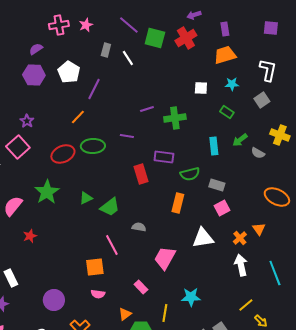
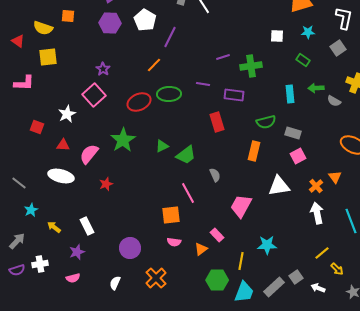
green arrow: (240, 140) -> (316, 88), turned 35
purple rectangle: (164, 157) -> (234, 95), moved
gray semicircle: (139, 227) -> (215, 175), turned 56
orange triangle: (125, 314) -> (201, 249), moved

